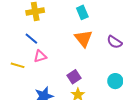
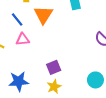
orange triangle: (83, 38) -> (43, 15), moved

